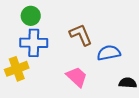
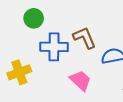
blue cross: (34, 43) -> (54, 47), moved

